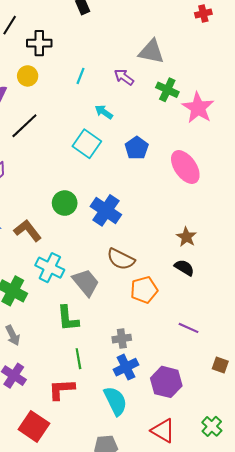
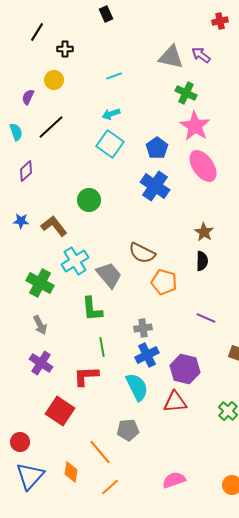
black cross: (39, 43) -> (65, 49), size x0.7
cyan line: (81, 76) -> (114, 76), moved, turned 49
purple arrow: (124, 77) -> (201, 55), moved
pink star: (198, 108) -> (195, 126), moved
cyan arrow: (104, 112) -> (111, 114), moved, turned -54
blue cross: (106, 210) -> (155, 186), moved
cyan cross: (50, 268) -> (75, 261), turned 32
black semicircle: (184, 268) -> (202, 261), turned 60
orange pentagon: (144, 290) -> (164, 282), turned 30
red triangle: (163, 431) -> (175, 402), moved, turned -35

